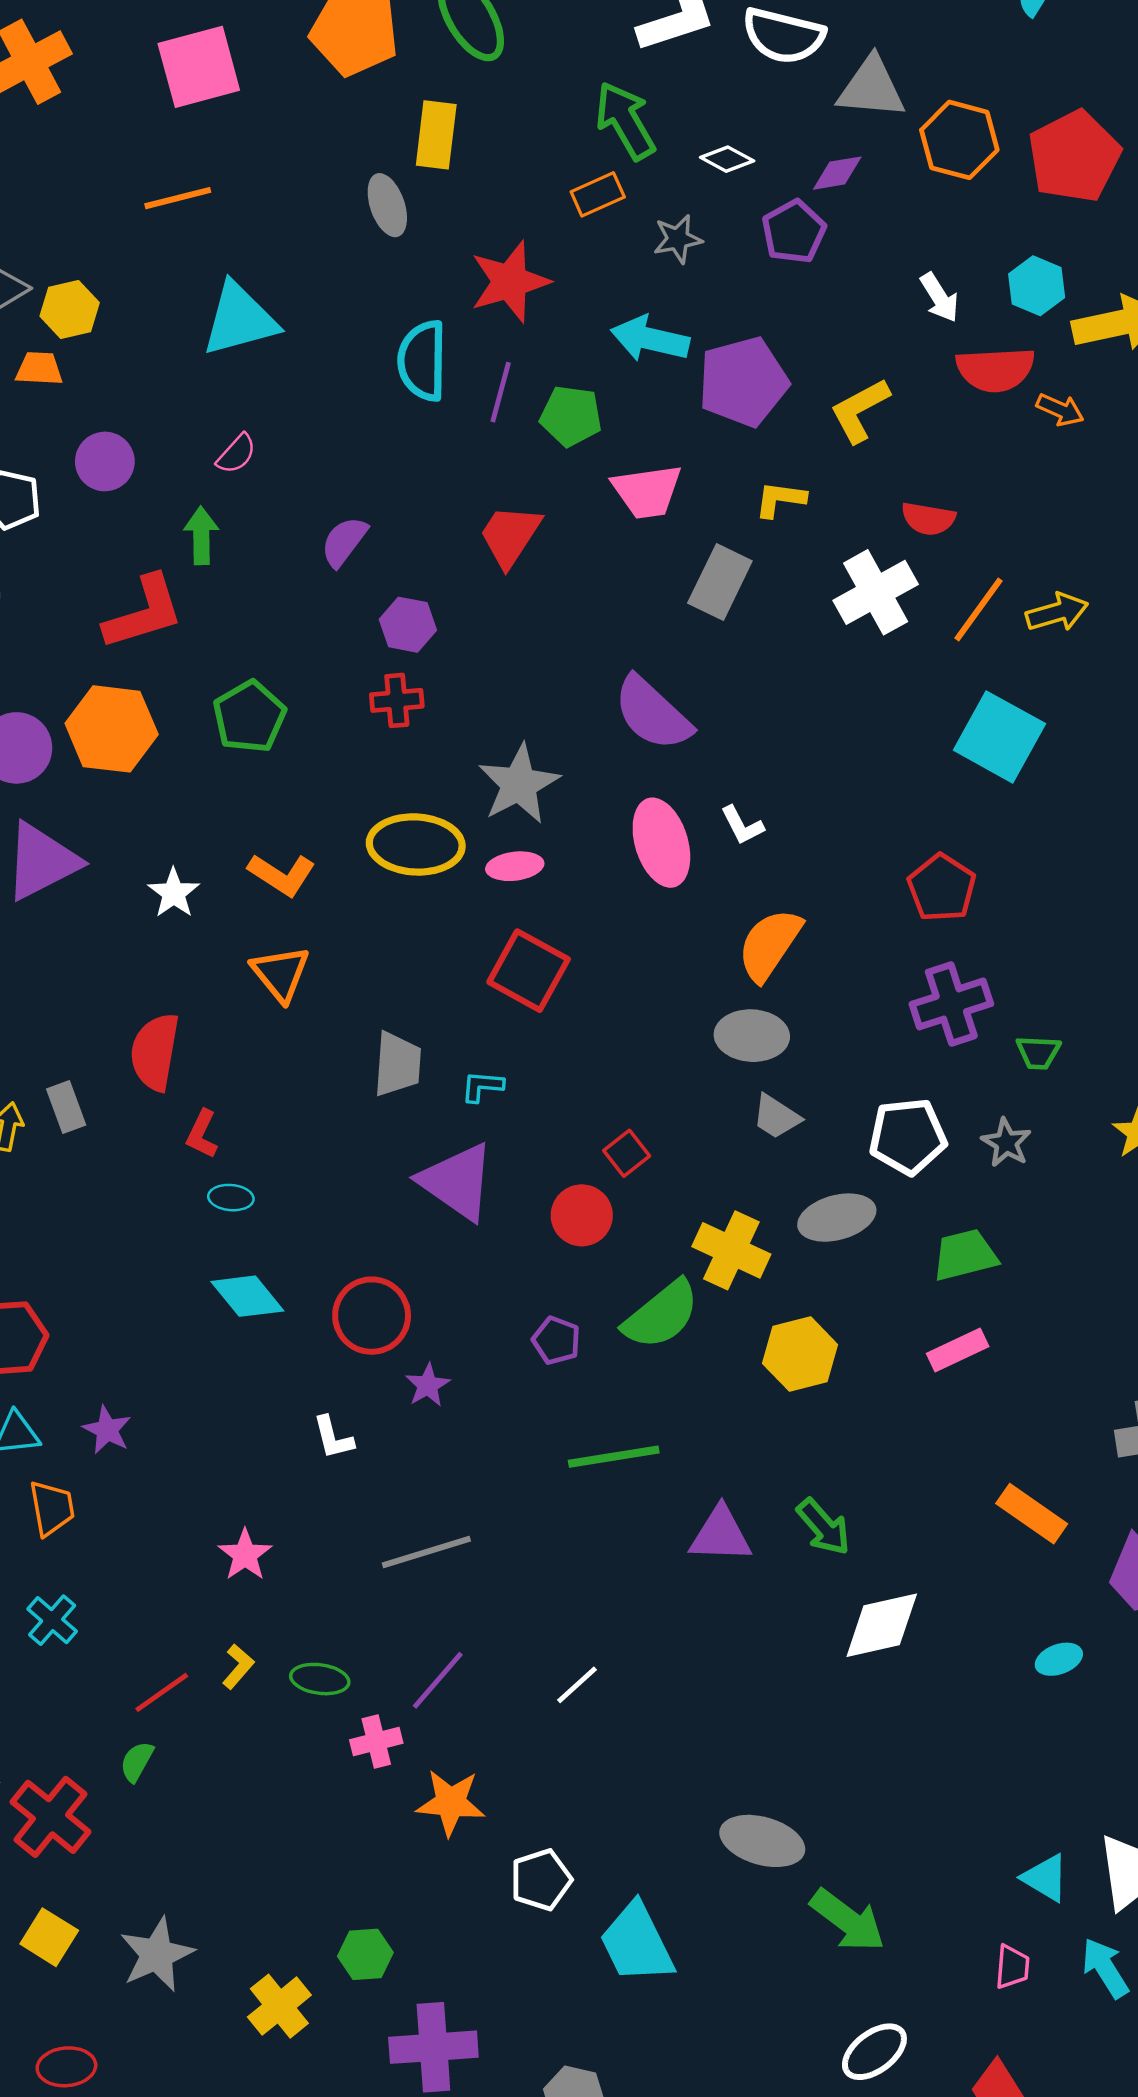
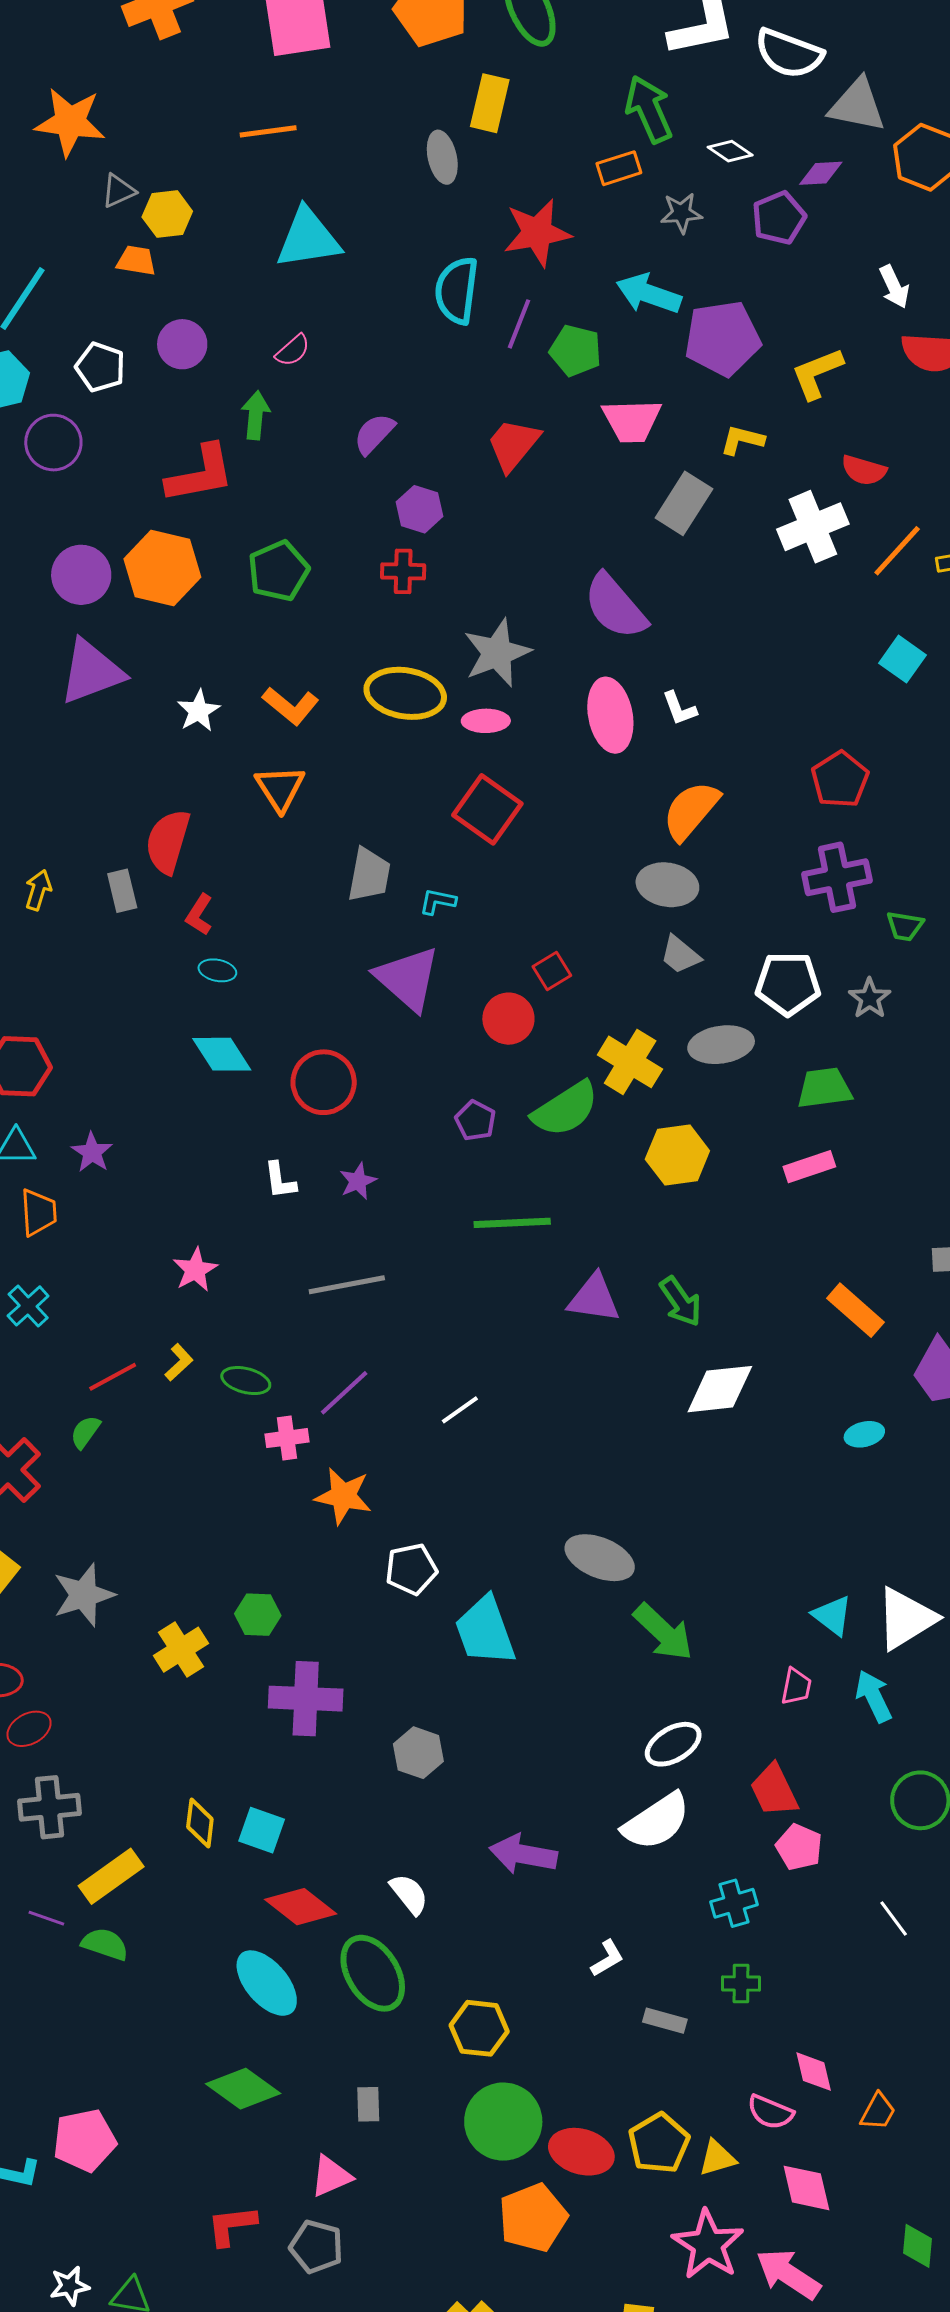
cyan square: (999, 737) -> (902, 659), size x0.6
gray rectangle: (66, 1107) -> (122, 891), moved
purple star: (428, 1385) -> (358, 1181), moved

